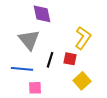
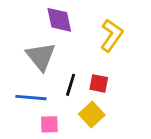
yellow L-shape: (83, 38) -> (112, 35), moved
yellow square: (82, 81) -> (92, 114), moved

